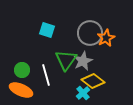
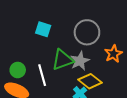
orange star: (106, 38) -> (113, 54), moved
green triangle: (66, 60) -> (63, 60), turned 35

